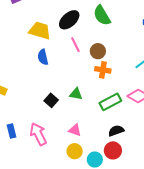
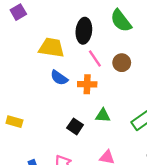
black ellipse: (69, 20) -> (84, 31), turned -35
blue semicircle: (43, 57) -> (59, 78), turned -35
orange cross: (103, 70) -> (87, 84), moved

